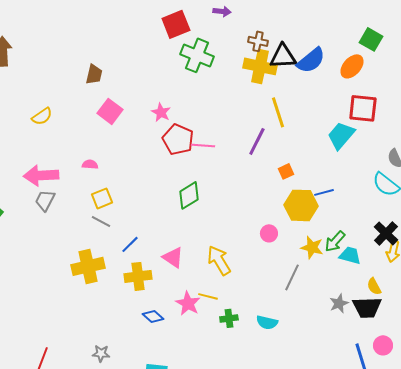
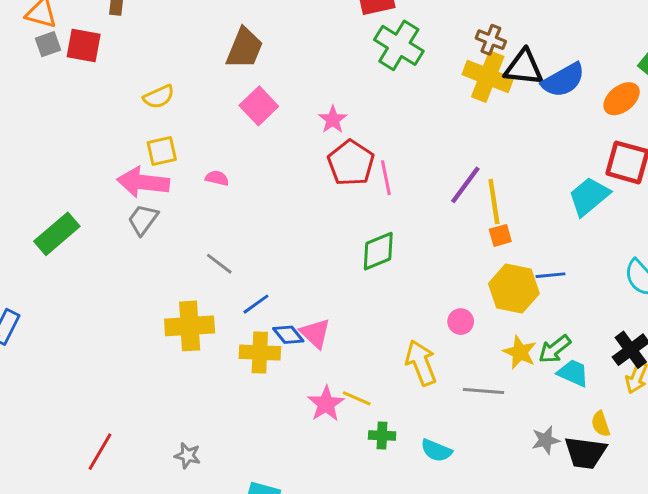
brown trapezoid: (94, 74) -> (244, 48), size x1.4
yellow line: (278, 112) -> (494, 202), moved
pink line: (203, 145) -> (386, 178), turned 65
green diamond: (189, 195) -> (378, 251), moved
yellow square: (102, 198) -> (162, 151), moved
yellow arrow: (219, 260) -> (421, 363), moved
gray line: (292, 277) -> (484, 391), turned 60
blue diamond: (153, 316) -> (288, 335), moved

